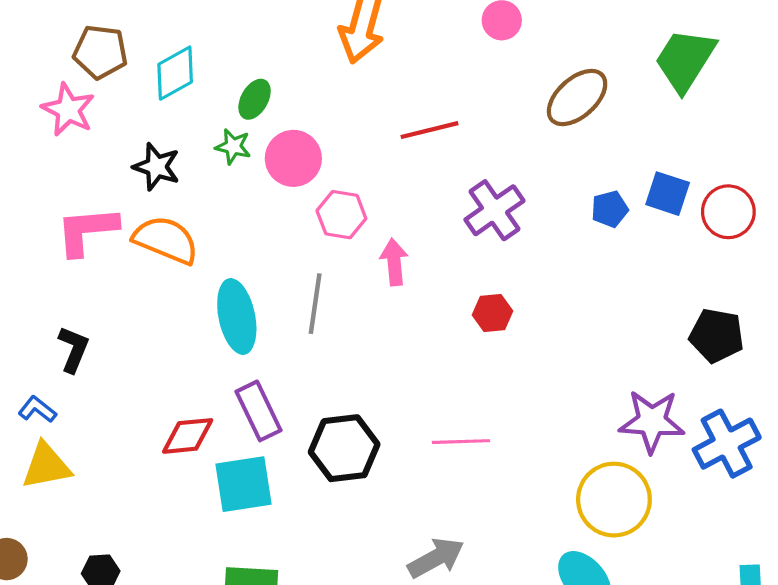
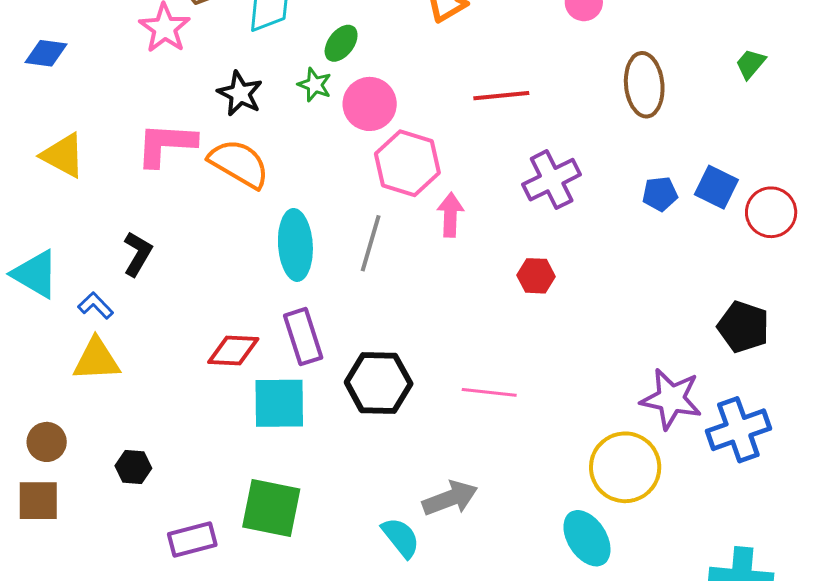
green trapezoid: (685, 60) -> (751, 64), size x0.5
brown ellipse: (577, 98) -> (644, 85), turned -62
pink hexagon: (341, 215) -> (407, 163), size x1.4

